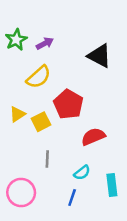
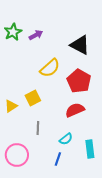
yellow semicircle: (39, 77) -> (50, 68), moved
red pentagon: (68, 104) -> (79, 81), moved
yellow triangle: (17, 114) -> (11, 106), moved

